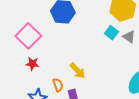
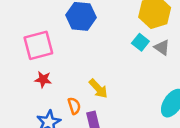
pink square: (28, 36) -> (38, 45), turned 30

